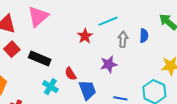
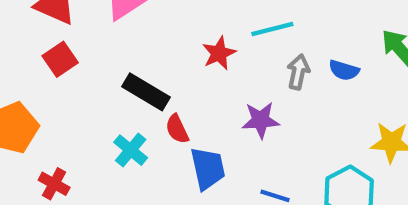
blue semicircle: (144, 36) -> (344, 70), turned 96
black rectangle: (40, 59) -> (146, 92), moved

